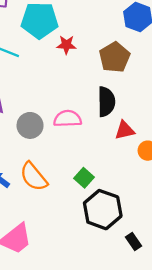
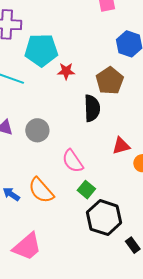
black semicircle: (106, 102) -> (92, 108), moved
pink semicircle: (68, 119) -> (73, 161), moved, turned -120
gray circle: (30, 125) -> (37, 130), moved

